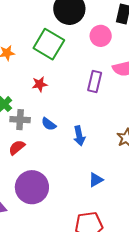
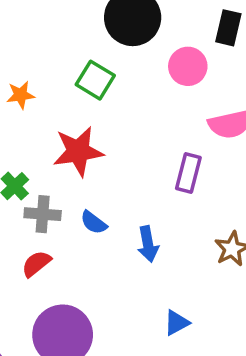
green square: (49, 44) -> (95, 80), size x0.7
purple rectangle: (95, 81) -> (188, 173), moved
red star: (40, 84) -> (78, 151), size x1.8

